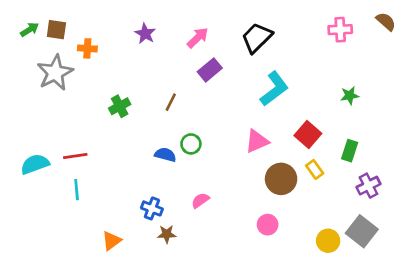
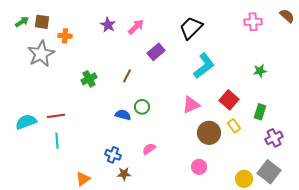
pink arrow: (198, 38) -> (136, 27), moved

